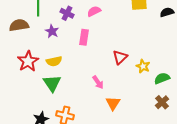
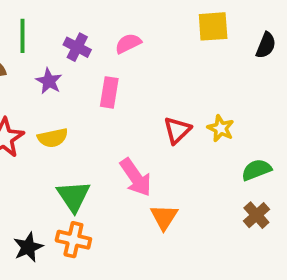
black semicircle: (167, 12) -> (266, 45), turned 128
yellow star: (143, 66) -> (221, 128), moved
pink arrow: (98, 82) -> (136, 177), size x1.5
green triangle: (52, 83) -> (73, 196), moved

